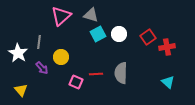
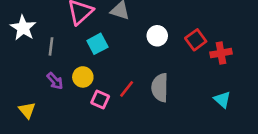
cyan square: (98, 34) -> (97, 44), moved
white star: (18, 53) -> (23, 28), moved
yellow circle: (61, 57) -> (83, 77), moved
red line: (96, 74) -> (127, 89), turned -48

